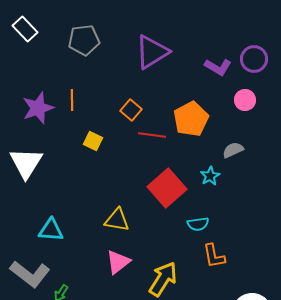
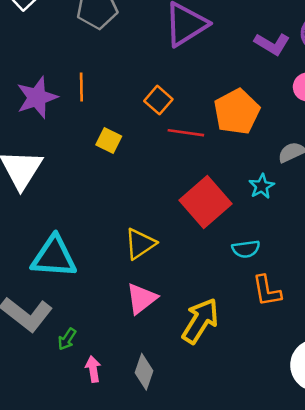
yellow triangle: (117, 220) -> (140, 244), turned -44
cyan triangle: (51, 230) -> (54, 257), size x1.4

